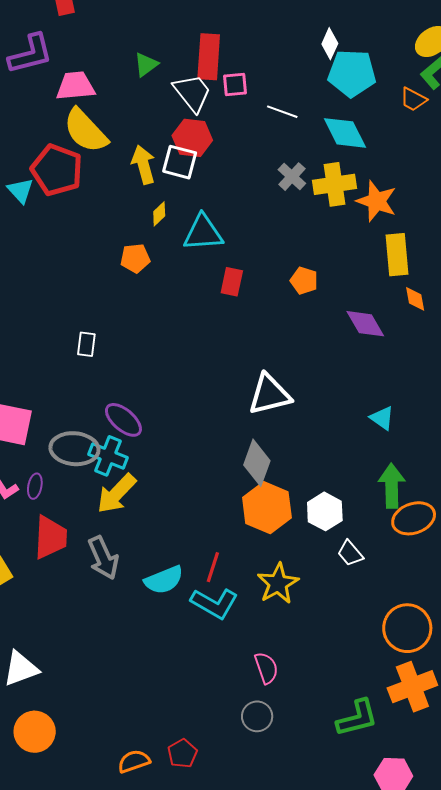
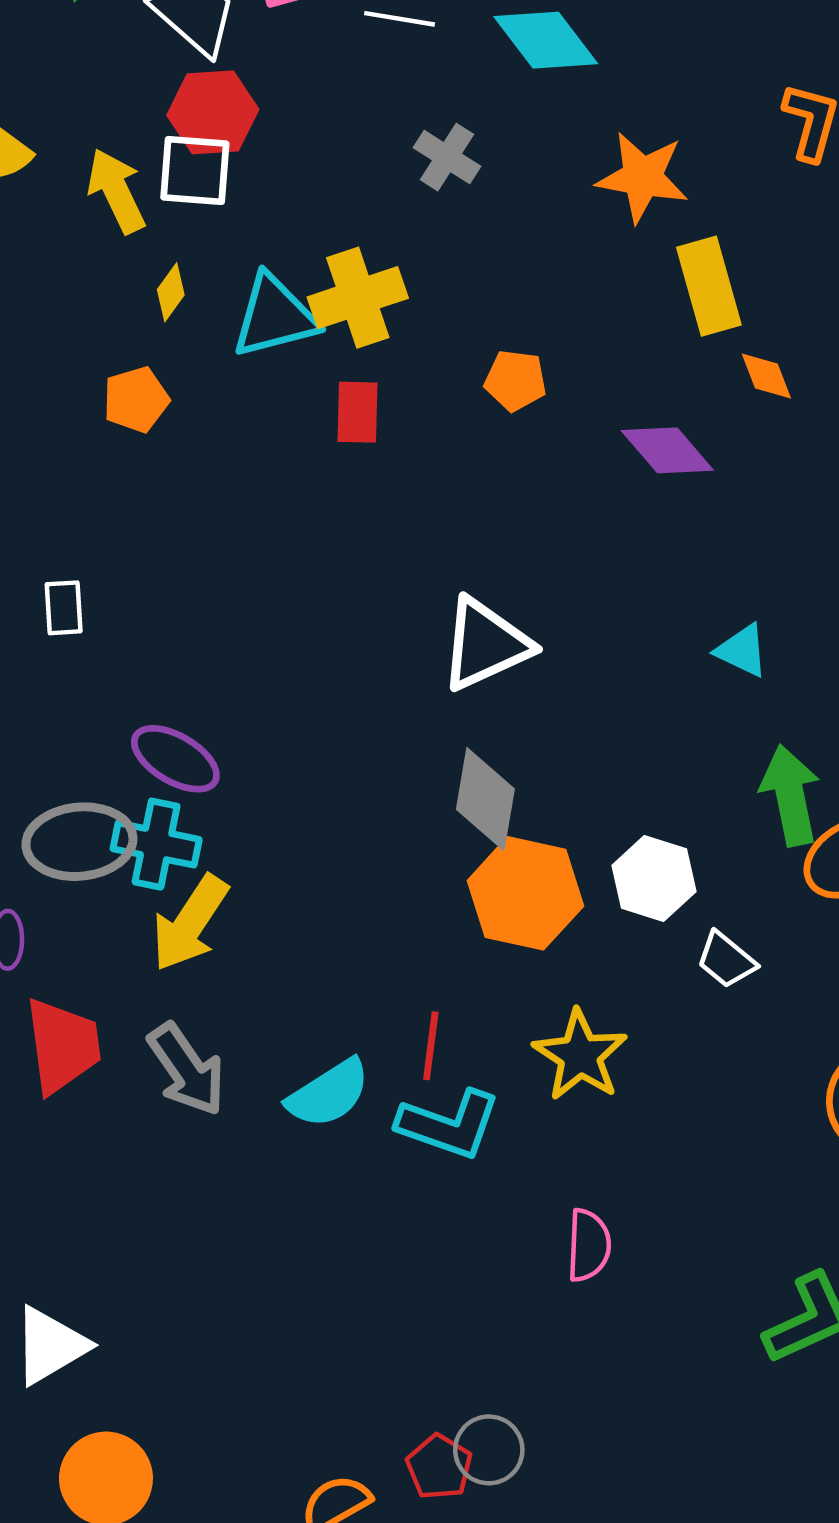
yellow cross: (335, 184) -> (358, 298), moved
pink semicircle: (266, 668) -> (589, 1245), turned 32
gray circle: (257, 716) -> (489, 1450), moved

